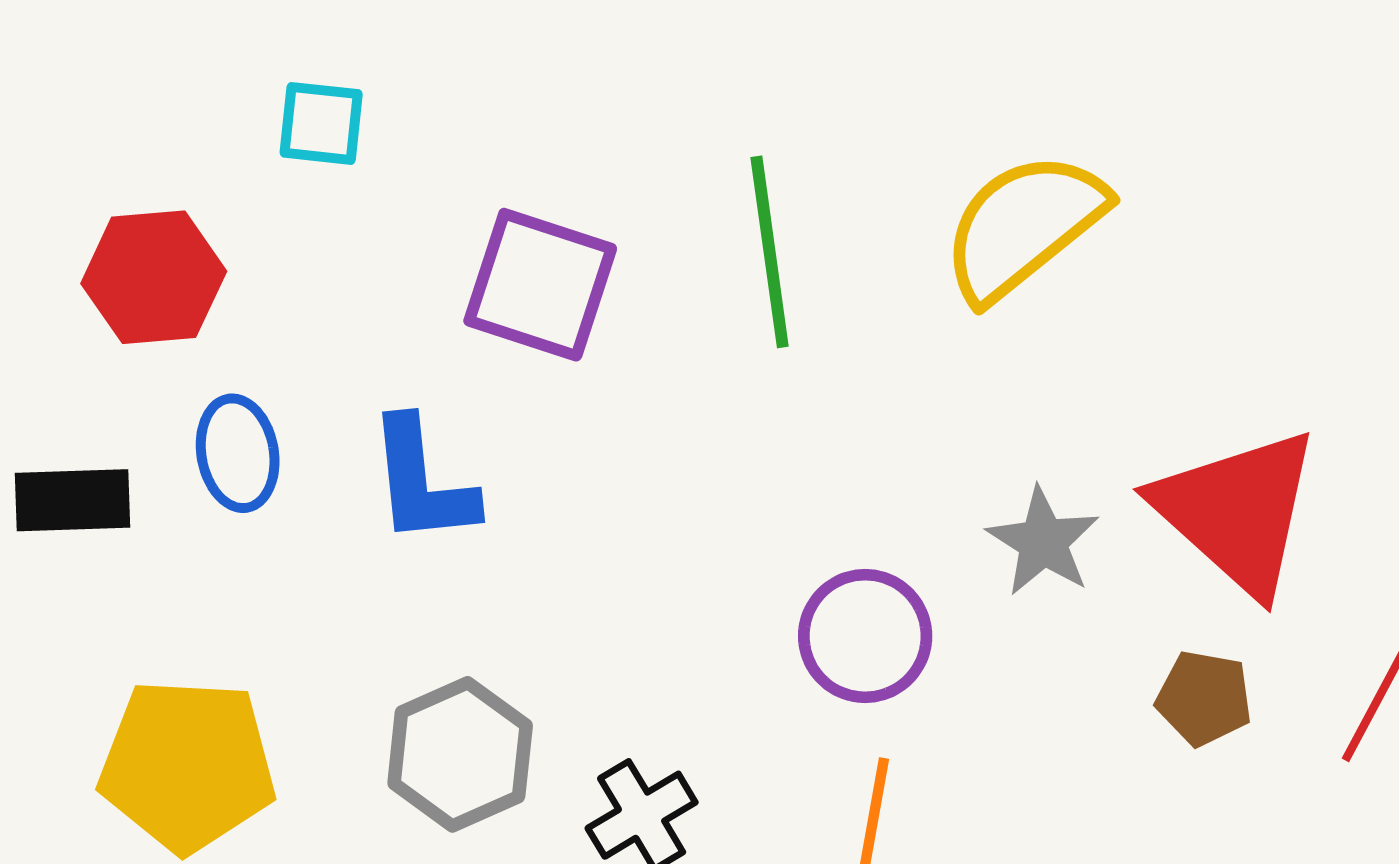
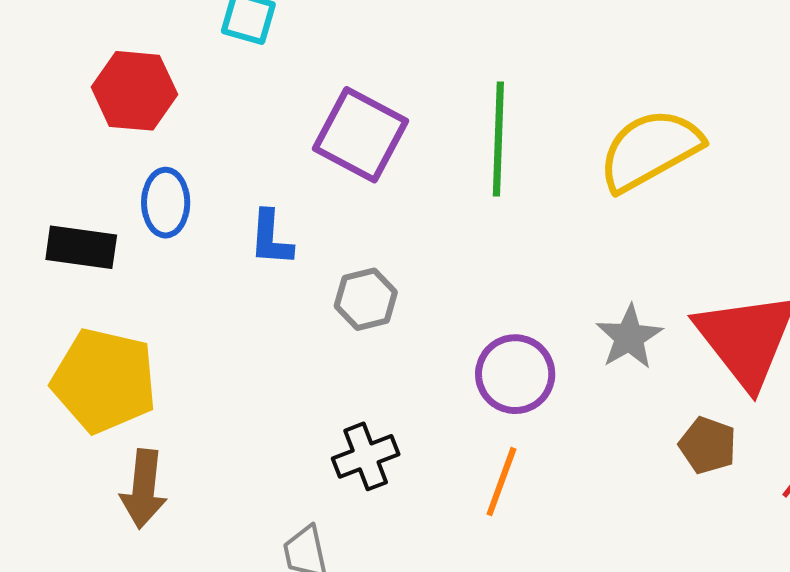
blue L-shape: (422, 482) -> (271, 238), size x0.7
black rectangle: (72, 500) -> (81, 247), moved
gray hexagon: (460, 754) -> (366, 299), moved, size x0.7

